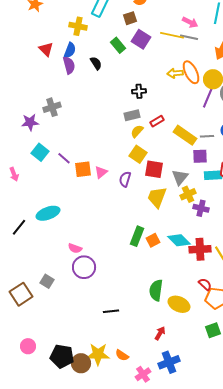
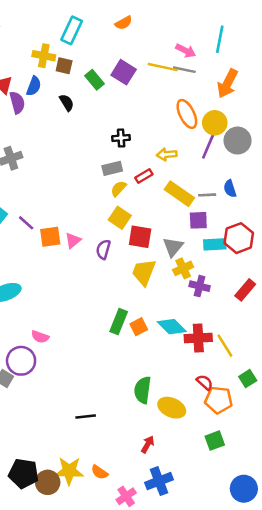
brown square: (130, 18) -> (64, 66), moved, turned 32
purple semicircle: (69, 65) -> (17, 103), moved
yellow arrow: (175, 73) -> (167, 154), moved
purple circle: (84, 267) -> (21, 361), moved

